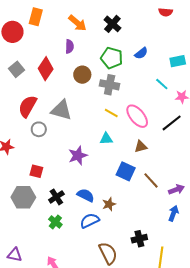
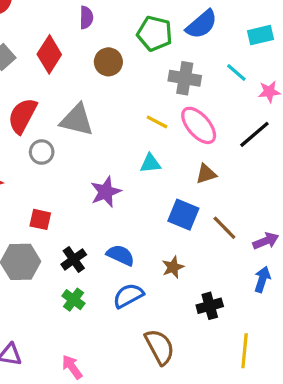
blue semicircle: (141, 53) -> (202, 24), size x1.5
gray cross: (110, 85) -> (185, 78), moved
brown star: (109, 204) -> (173, 267), moved
black cross: (139, 239) -> (210, 306), moved

